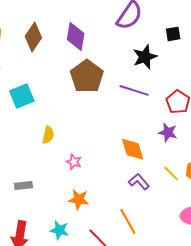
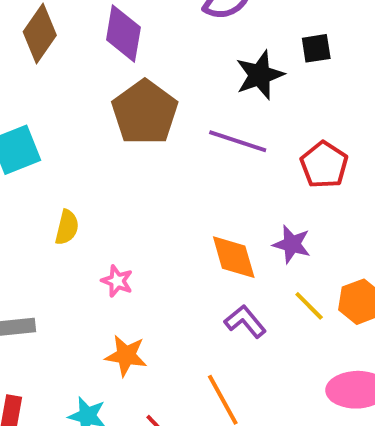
black square: (173, 34) -> (316, 48), moved
purple star: (168, 132) -> (292, 244), moved

